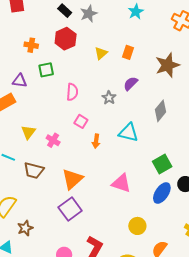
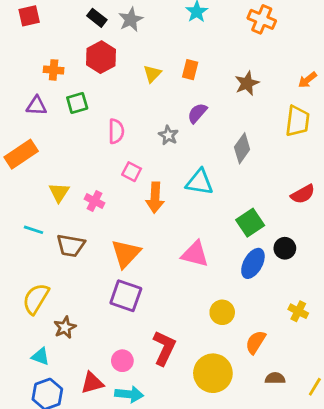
brown star: (167, 65) -> (247, 83), size x0.7
purple triangle: (20, 81) -> (36, 106), moved
orange arrow: (96, 141) -> (155, 198), size x1.5
purple square: (70, 209) -> (126, 296), turned -30

